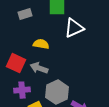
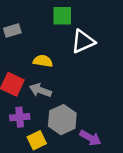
gray rectangle: (25, 14) -> (12, 30), moved

